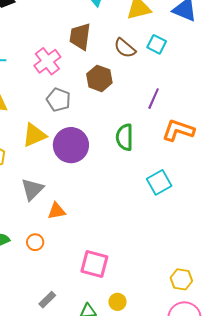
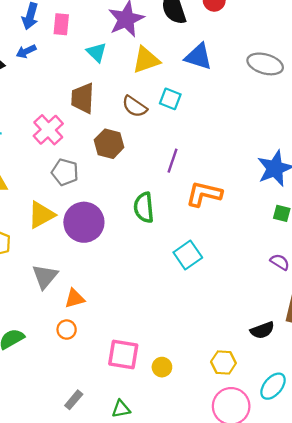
orange circle: (35, 242) -> (67, 330), moved
yellow circle: (117, 302) -> (162, 367), moved

